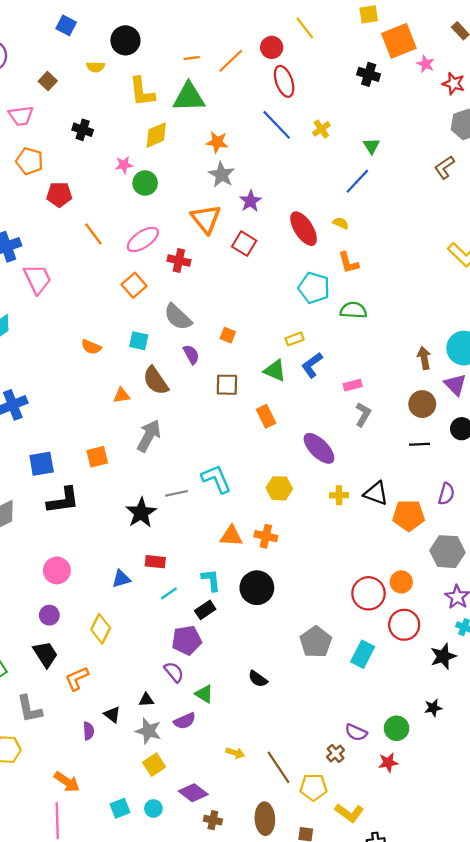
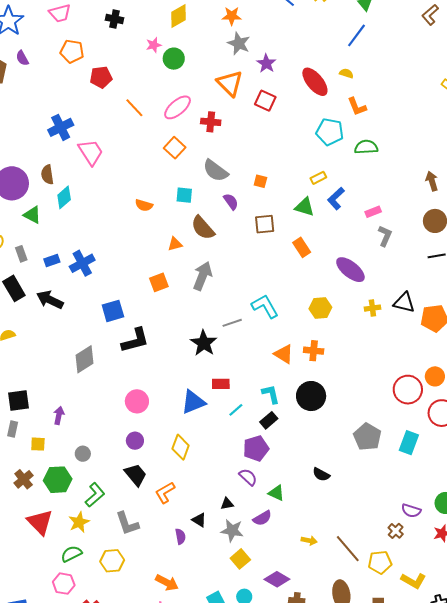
orange square: (97, 457) -> (159, 282), moved
orange triangle: (231, 536) -> (284, 354), turned 35
blue triangle: (121, 579) -> (193, 402), size x1.5

